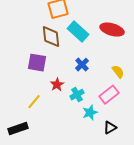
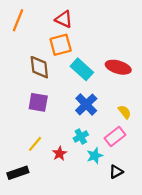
brown diamond: (51, 37) -> (39, 67), moved
blue cross: (82, 65) -> (86, 104), size x1.5
red star: (57, 85) -> (60, 154), moved

